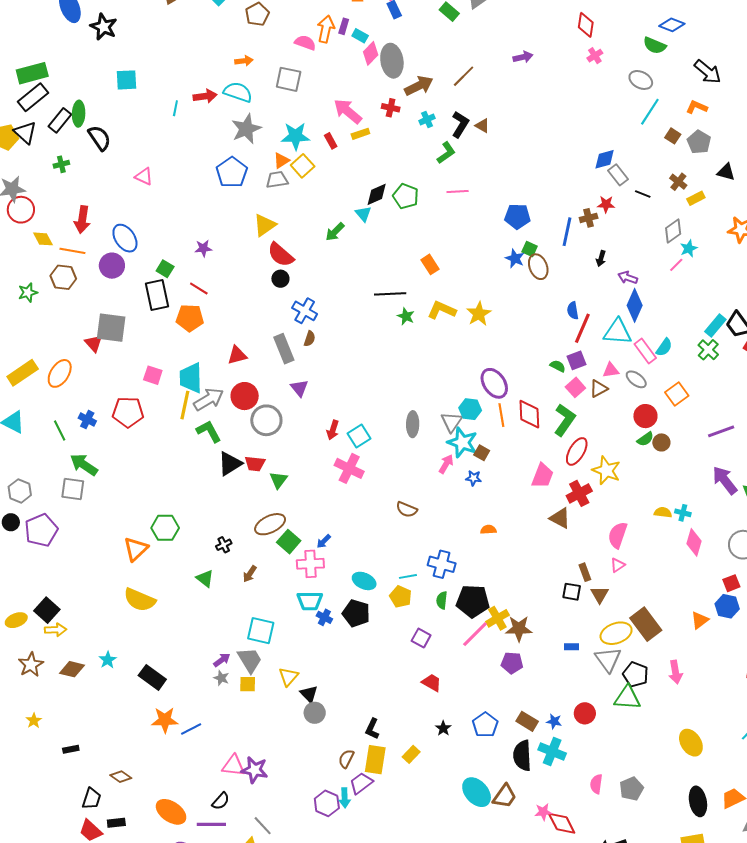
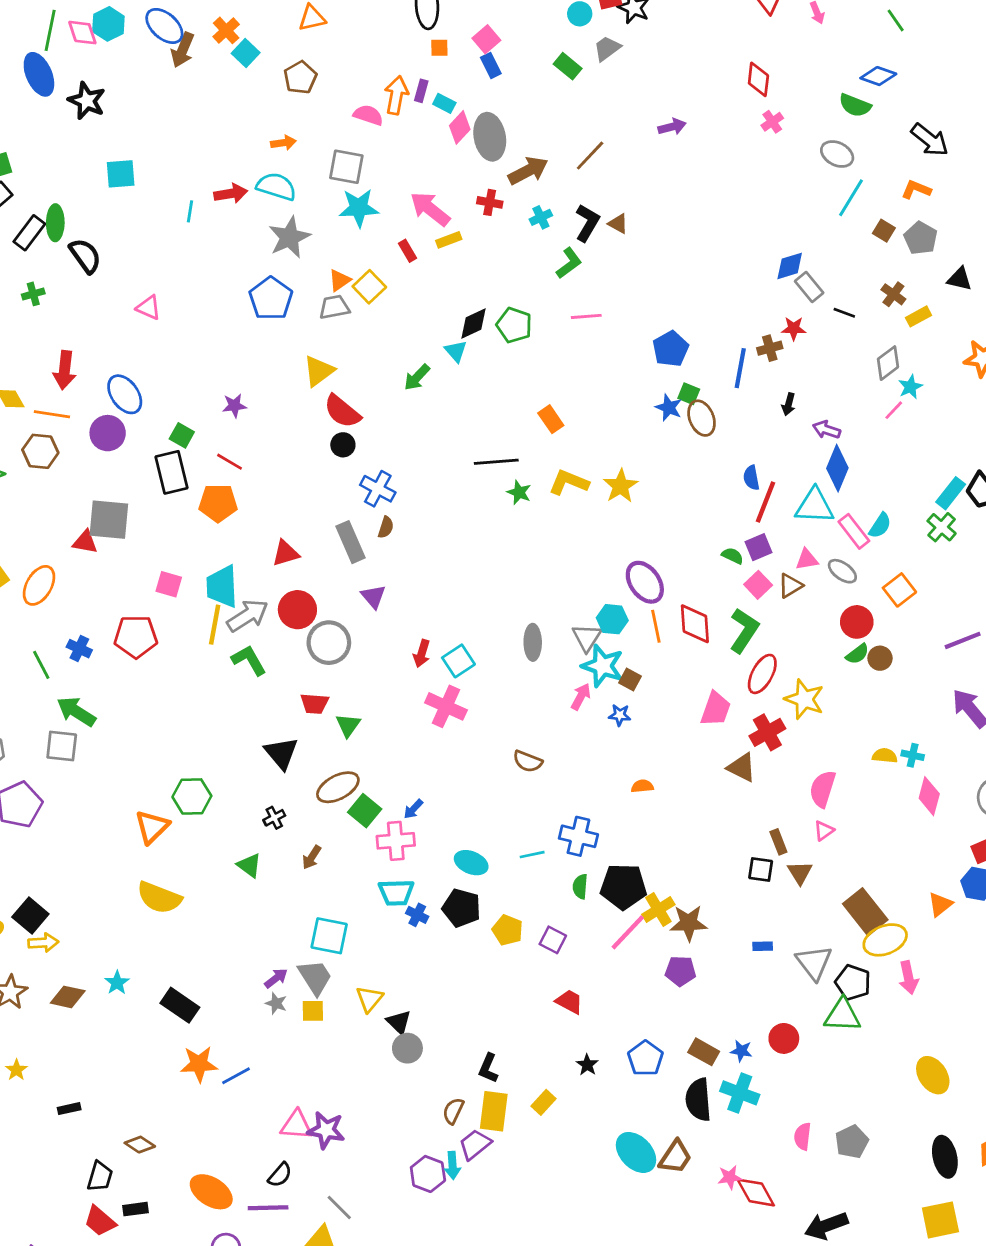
cyan star: (296, 136) -> (359, 208), moved
blue pentagon: (517, 216) -> (671, 349), turned -30
red triangle: (94, 343) -> (85, 542), turned -36
black triangle: (230, 464) -> (281, 753), moved, turned -36
yellow pentagon: (401, 597) -> (508, 930), moved
yellow ellipse: (616, 633) -> (885, 940), moved

